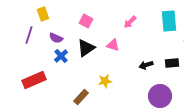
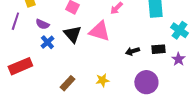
pink triangle: (113, 45) -> (99, 31), size x1.6
black triangle: (86, 48) -> (72, 34), turned -36
yellow star: (105, 81) -> (102, 80), moved

